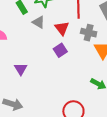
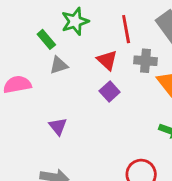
gray triangle: (39, 22) -> (59, 65), moved, turned -40

